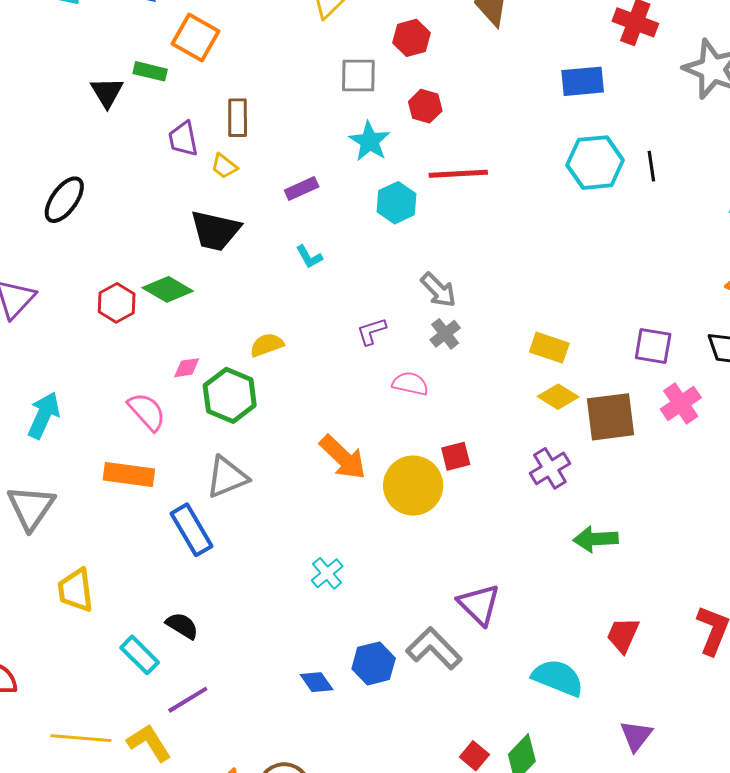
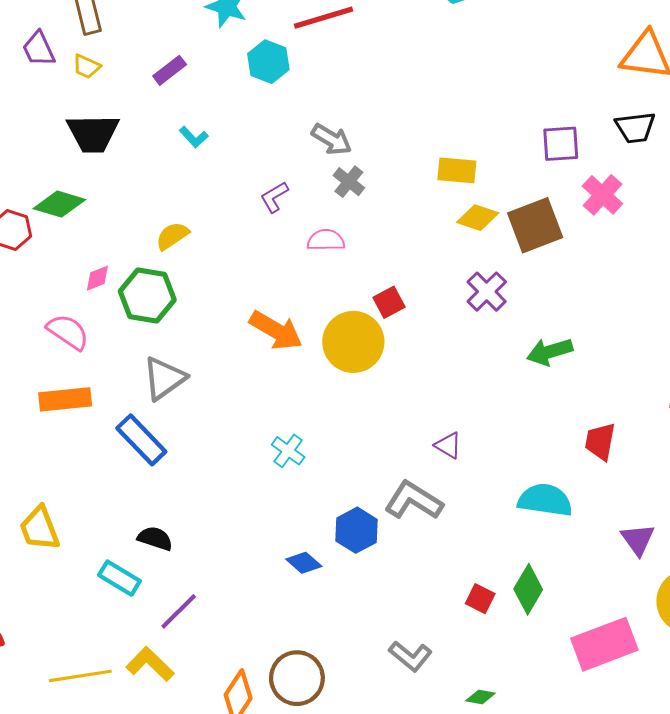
purple triangle: (479, 604) -> (448, 445), size x0.6

